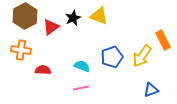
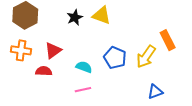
red triangle: (51, 27) -> (53, 50), moved
blue pentagon: (112, 57) -> (115, 58), turned -30

